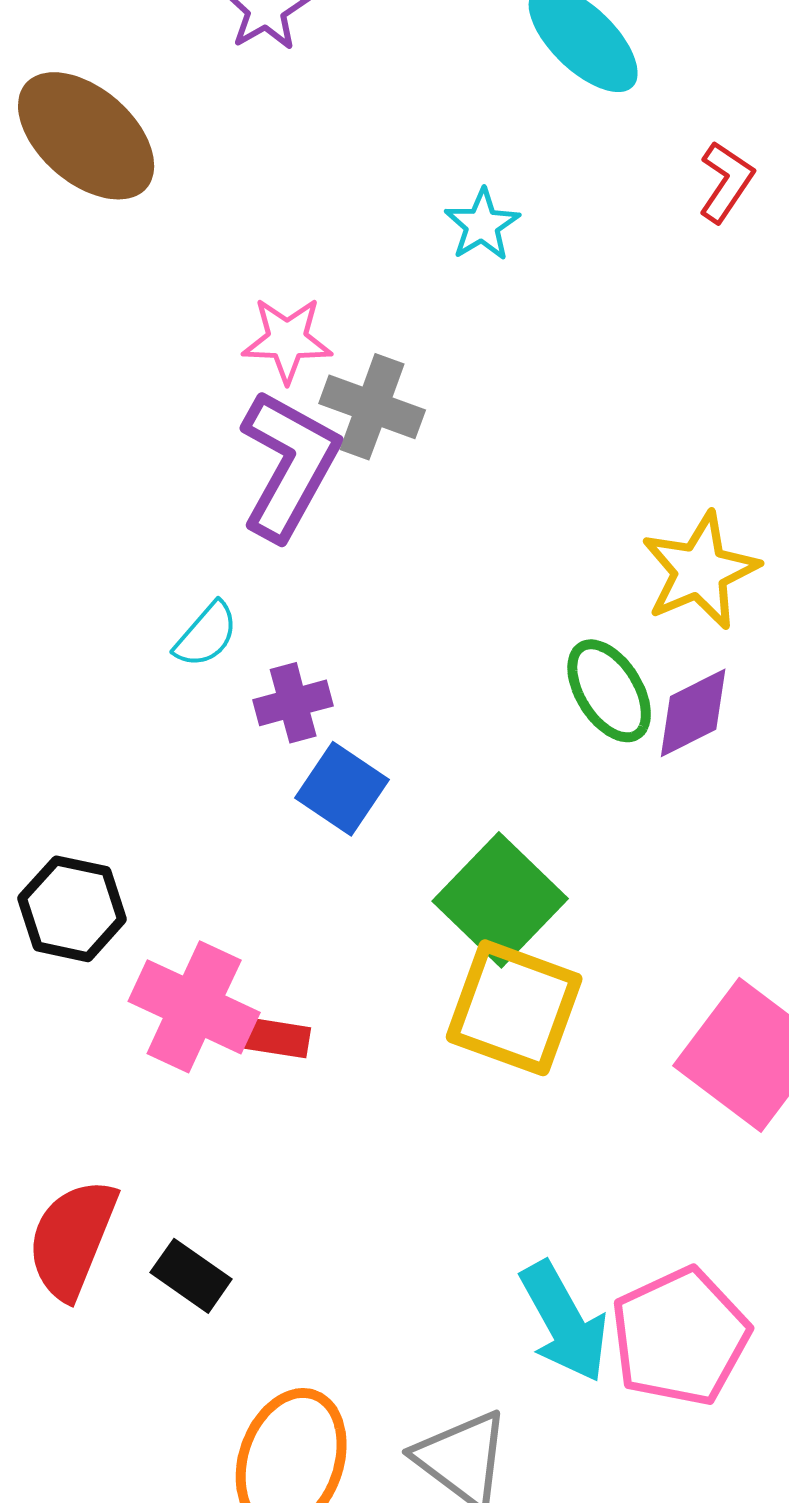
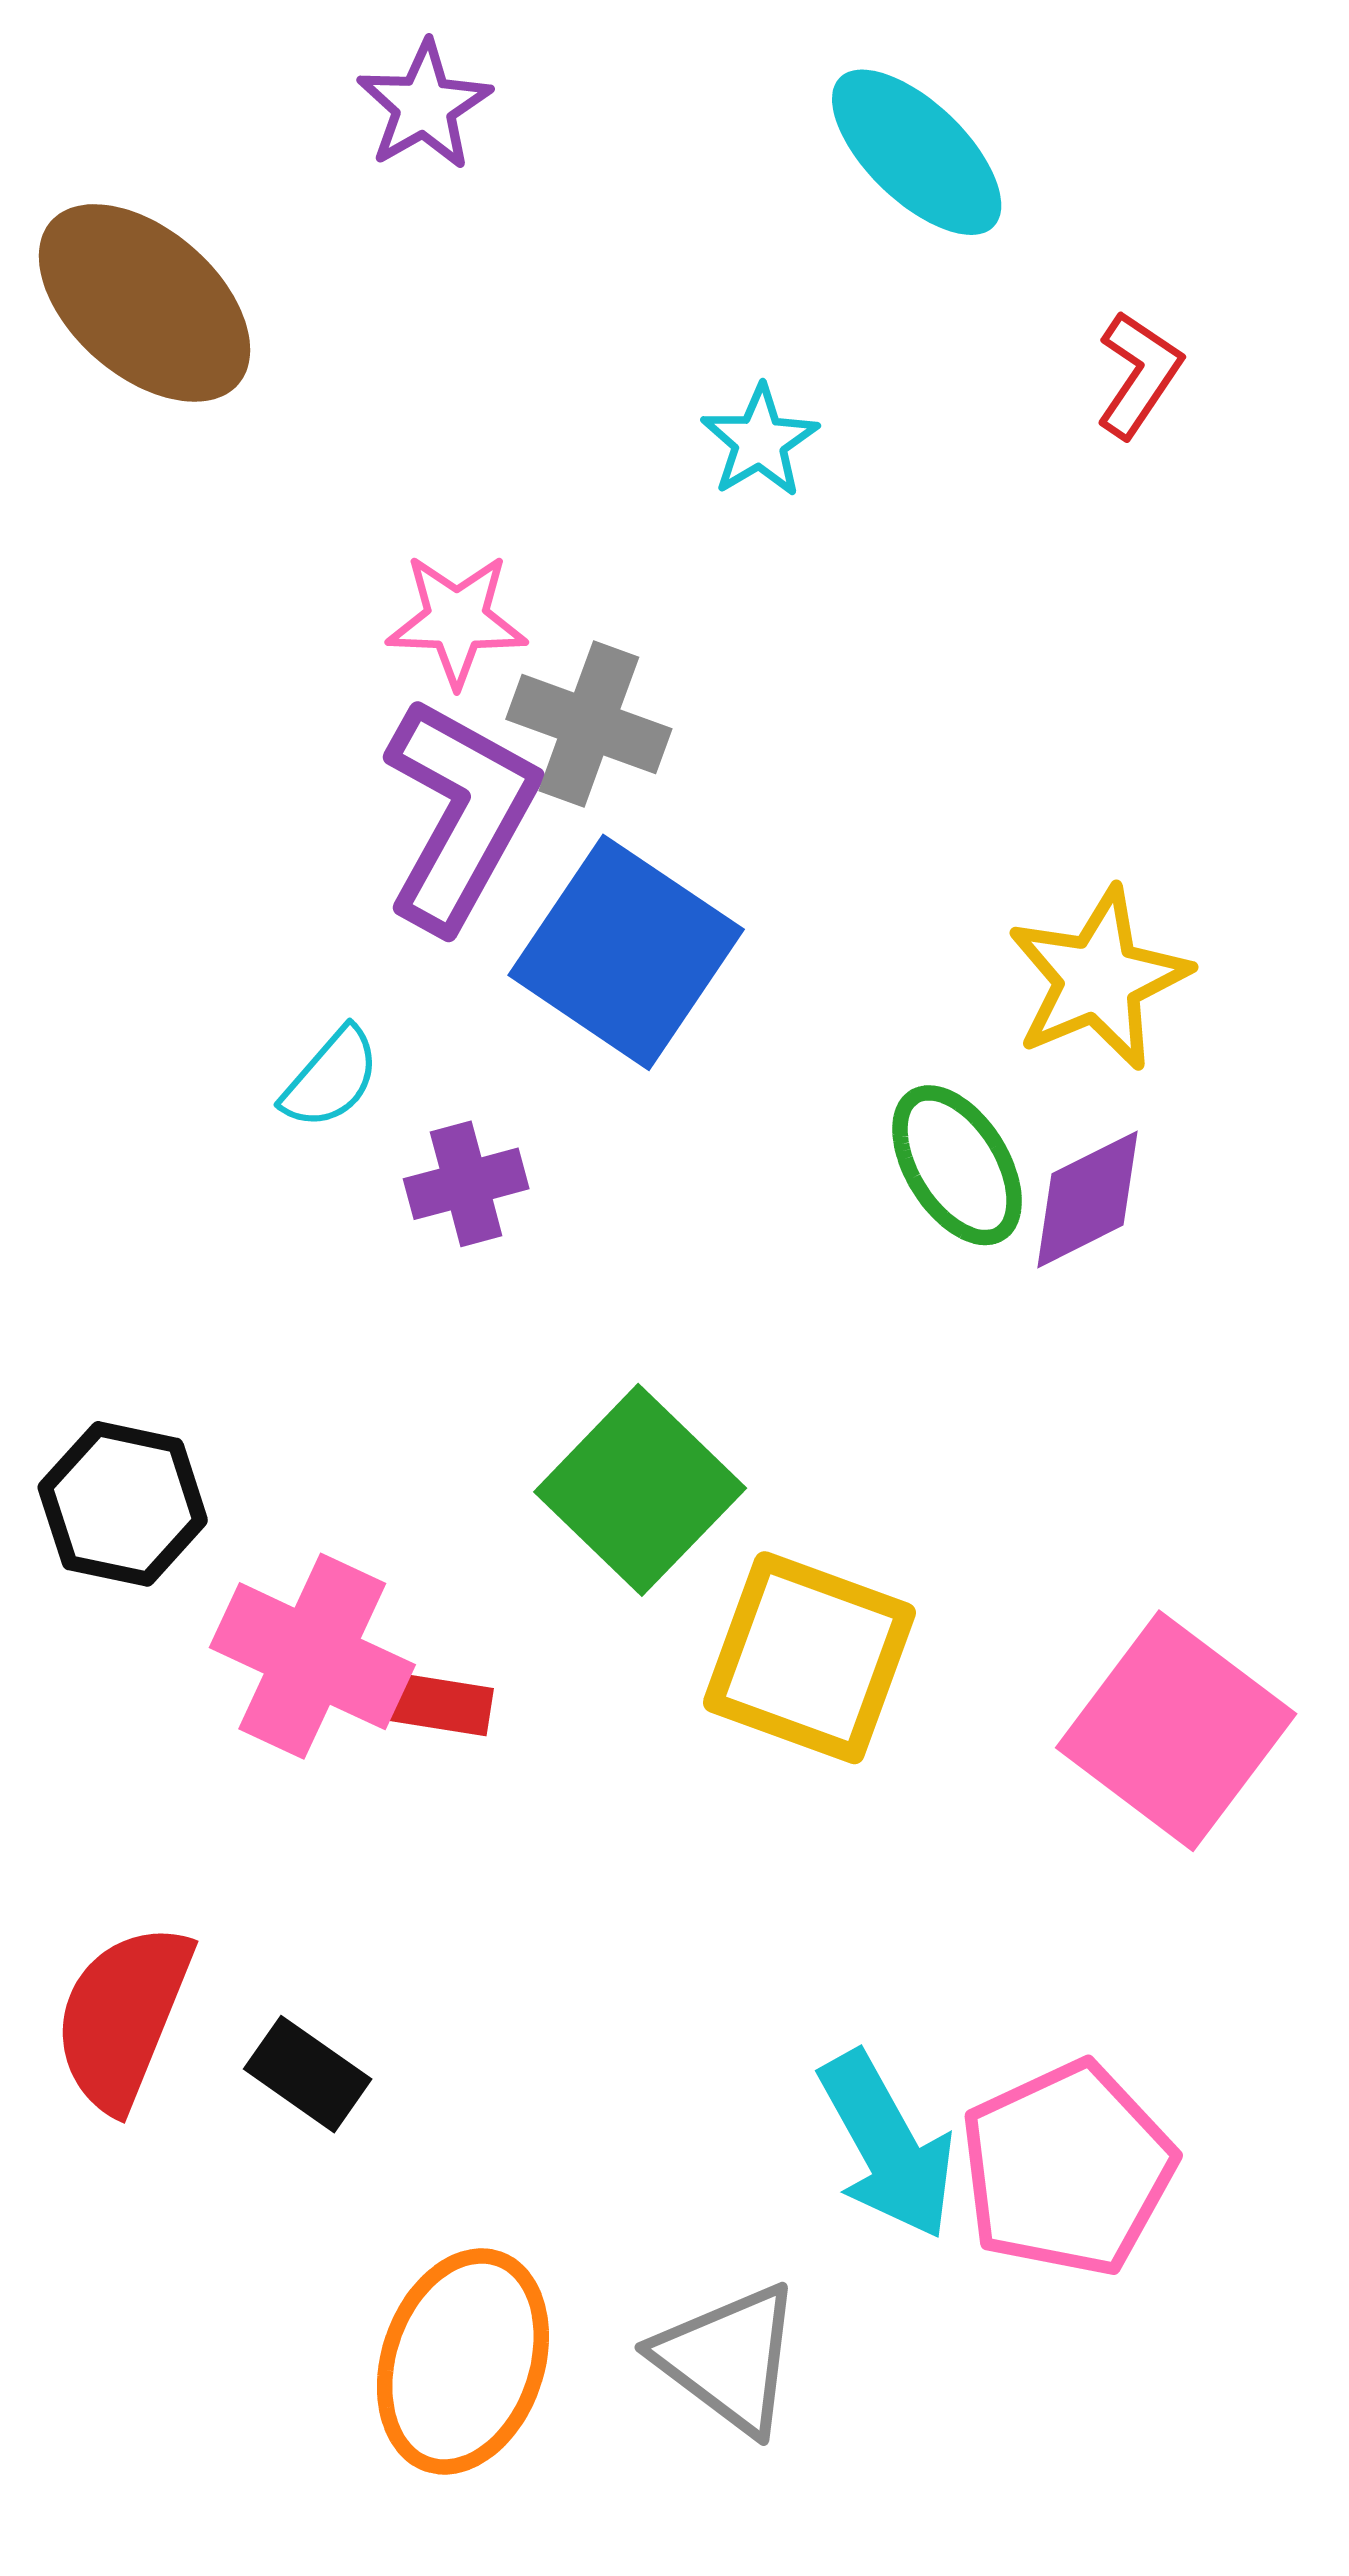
blue square: (342, 789) -> (626, 952), moved, size x1.6
green square: (500, 900) -> (640, 1490), moved

